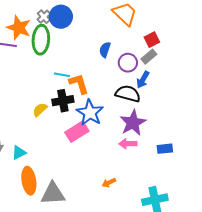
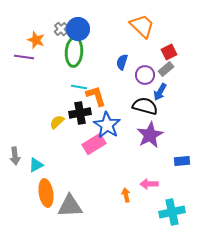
orange star: (19, 28) -> (36, 40), size x0.7
green ellipse: (41, 40) -> (74, 52), moved
pink arrow: (128, 144) -> (149, 184), moved
orange arrow: (109, 183) -> (126, 195), turned 104

